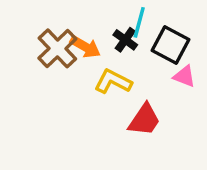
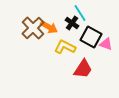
cyan line: (139, 22) -> (80, 13), turned -48
black square: (170, 45) -> (91, 37), moved

